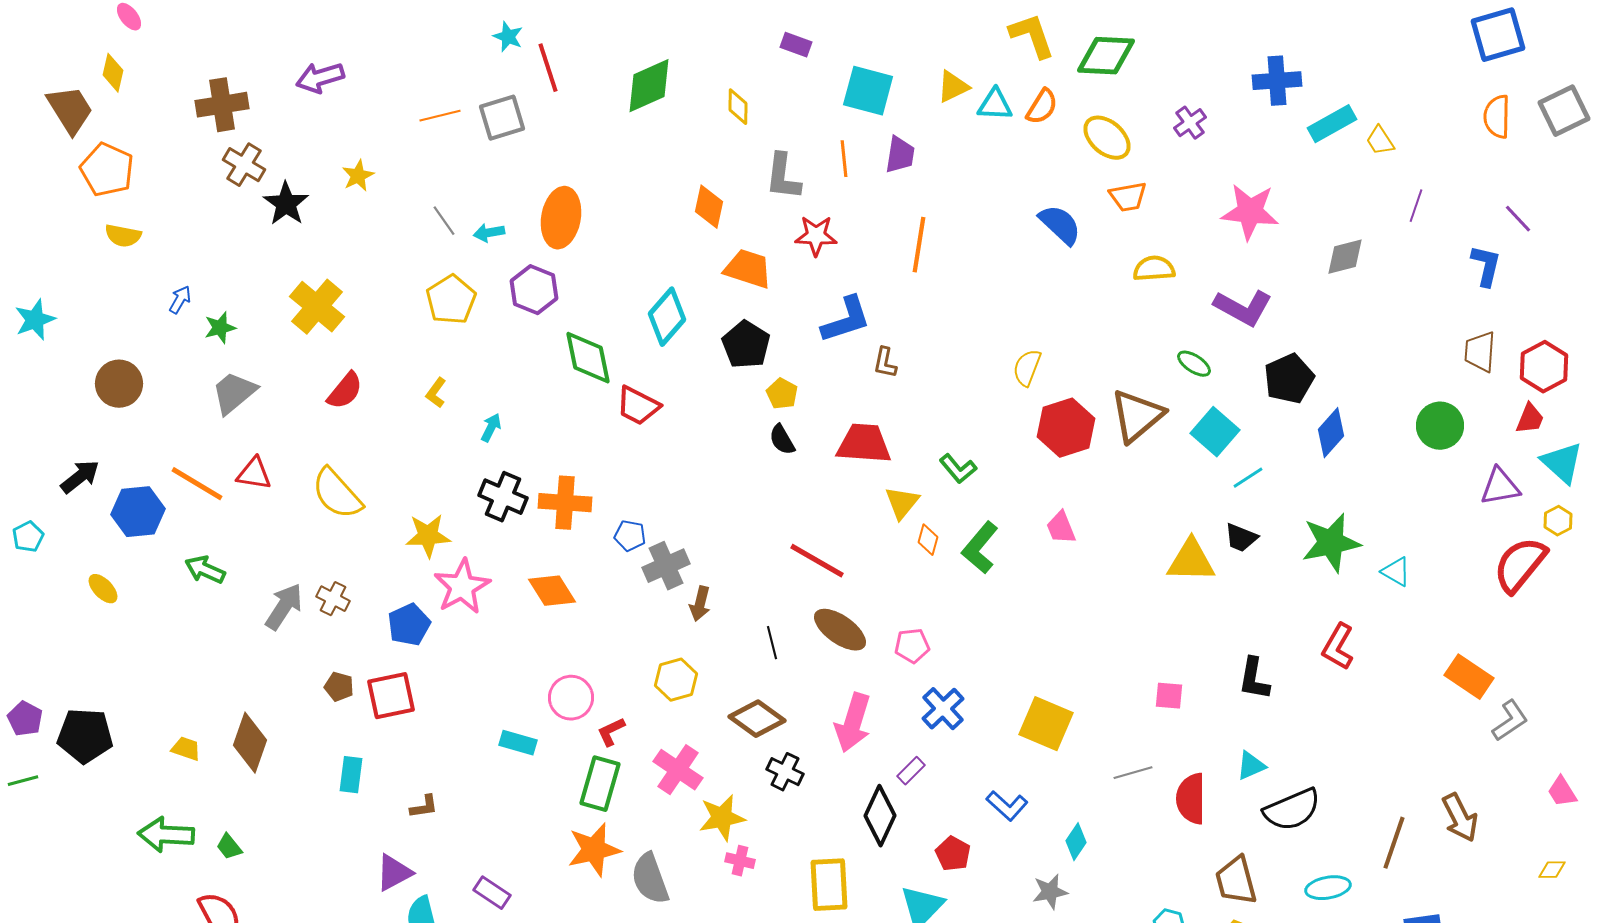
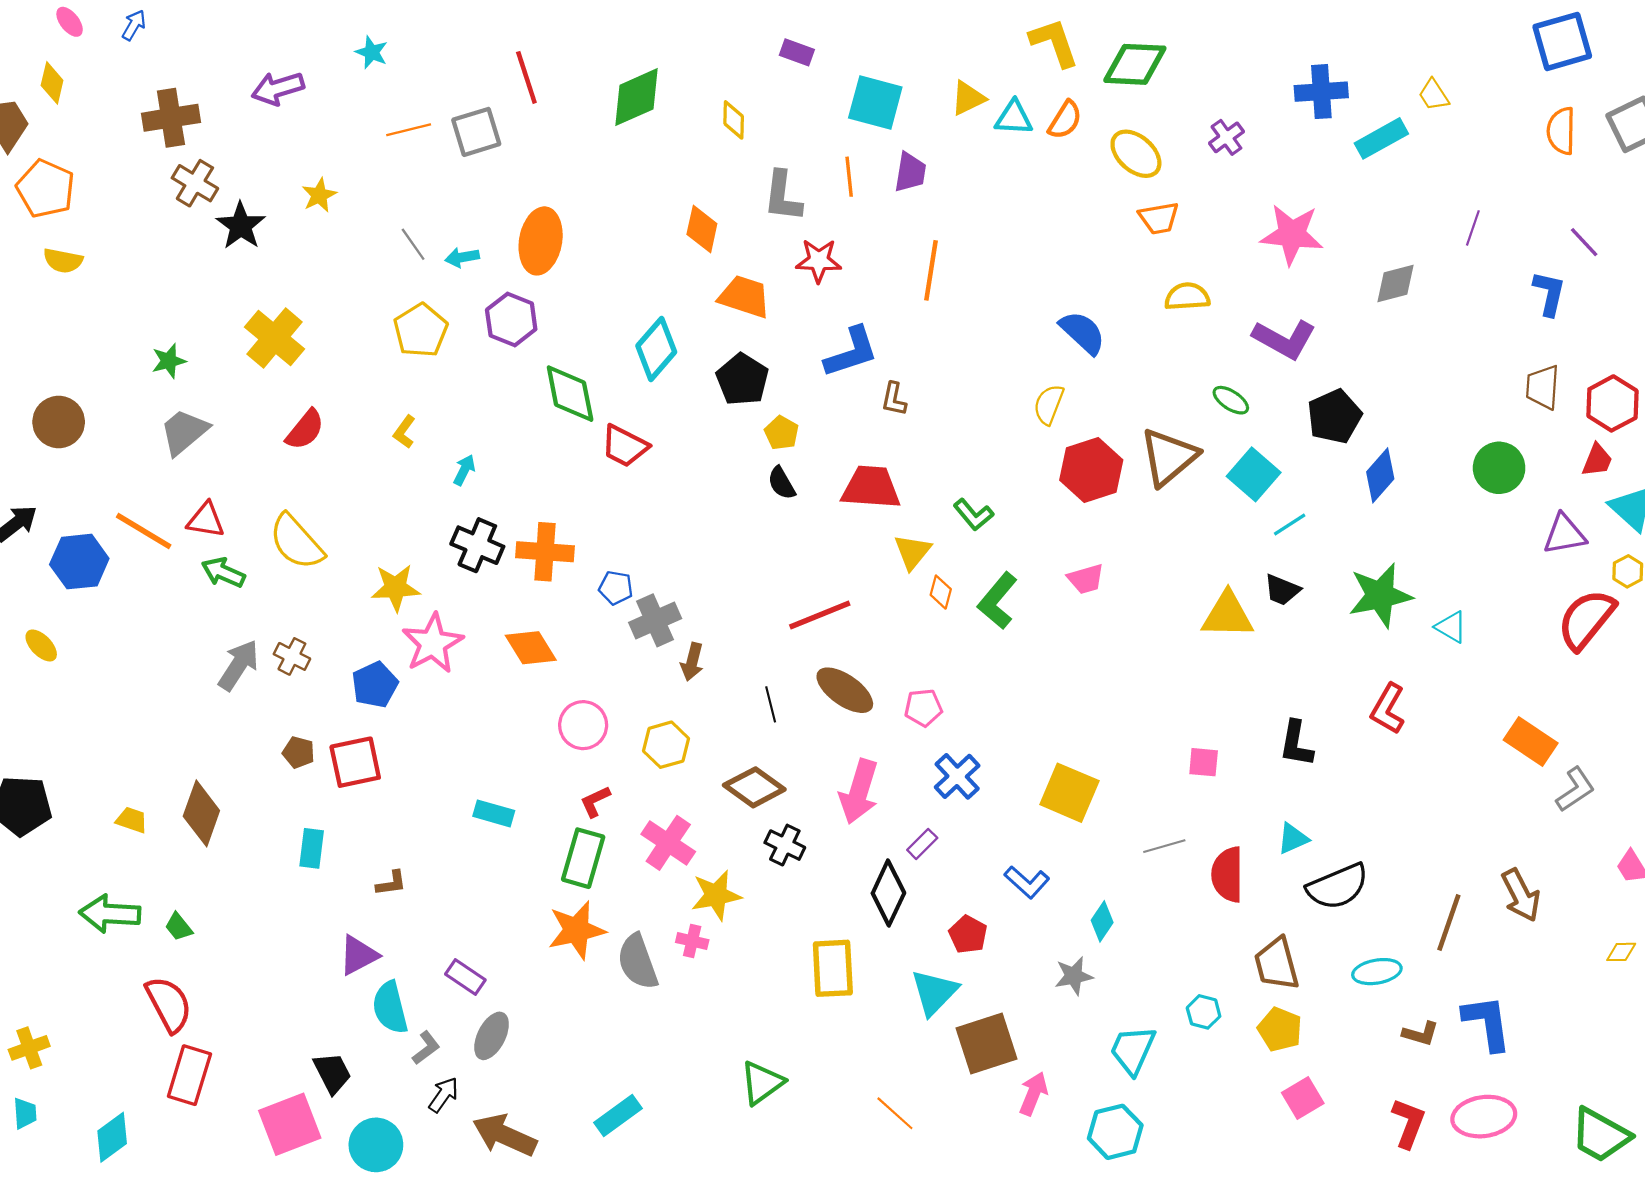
cyan star: (508, 37) -> (372, 52), moved
yellow trapezoid: (1380, 141) -> (1434, 95), moved
blue semicircle: (1060, 225) -> (1083, 333), moved
blue arrow: (180, 300) -> (134, 25), moved
pink trapezoid: (1061, 528) -> (1086, 579), turned -84
red line: (817, 561) -> (820, 615), turned -52
green arrow: (205, 570) -> (223, 572), moved
pink circle: (571, 698) -> (583, 725), moved
pink cross: (740, 861) -> (692, 941), moved

